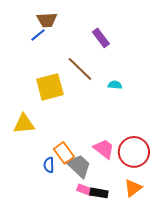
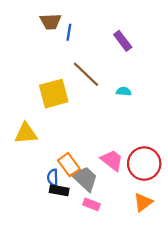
blue line: (38, 35) -> (69, 32), moved, turned -42
purple rectangle: (101, 38) -> (123, 41), moved
black rectangle: (99, 193) -> (59, 190), moved

